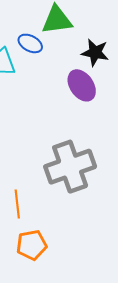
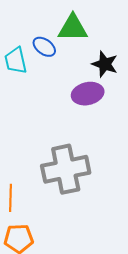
purple ellipse: (82, 85) -> (88, 94), turned -76

